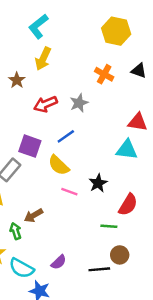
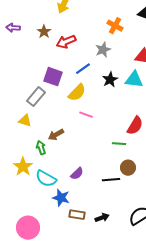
orange cross: (104, 74) -> (115, 26), moved
brown star: (17, 80) -> (44, 32), moved
gray star: (79, 103) -> (103, 50), moved
yellow semicircle: (59, 165) -> (77, 93), turned -90
black star: (98, 183) -> (110, 80), moved

